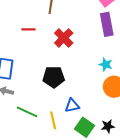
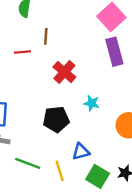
red line: (28, 29) -> (22, 52), moved
cyan star: (106, 64) -> (92, 103), moved

